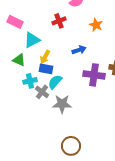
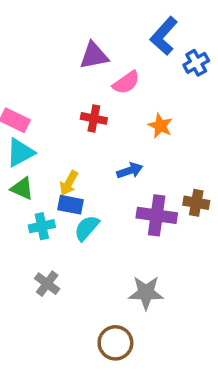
red cross: (59, 21) -> (94, 118), turned 32
cyan triangle: (32, 40) -> (20, 153), moved
gray cross: (42, 92) -> (47, 284), moved
gray star: (62, 104) -> (146, 293), moved

